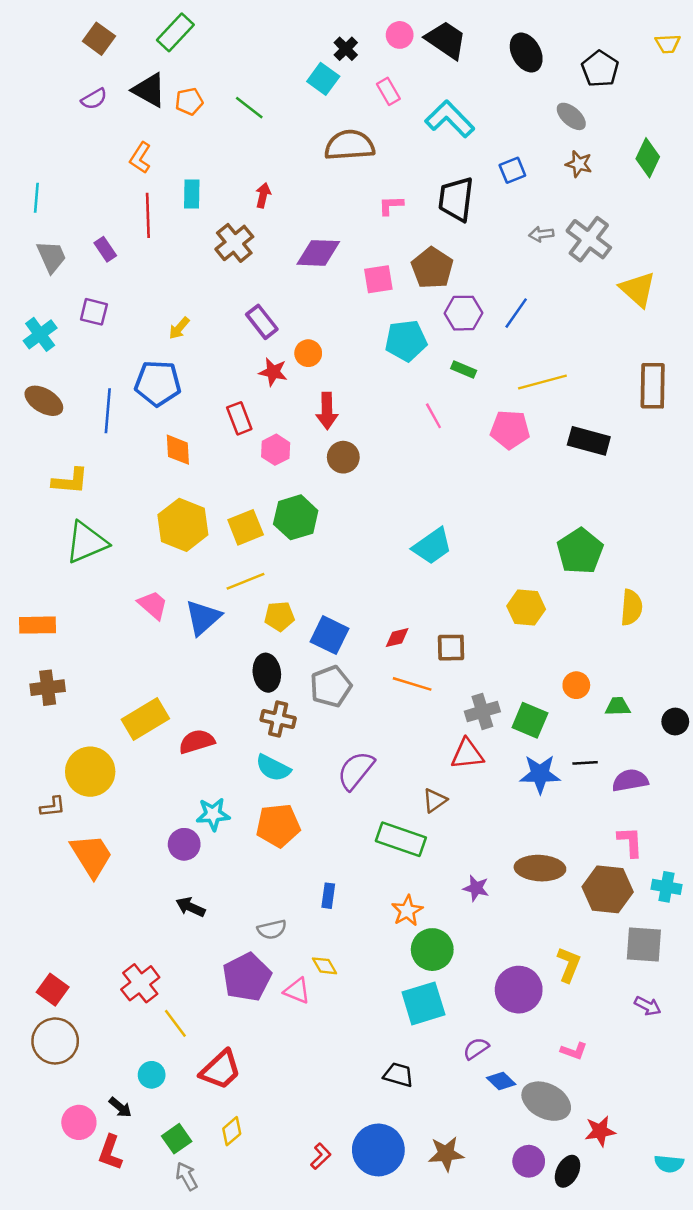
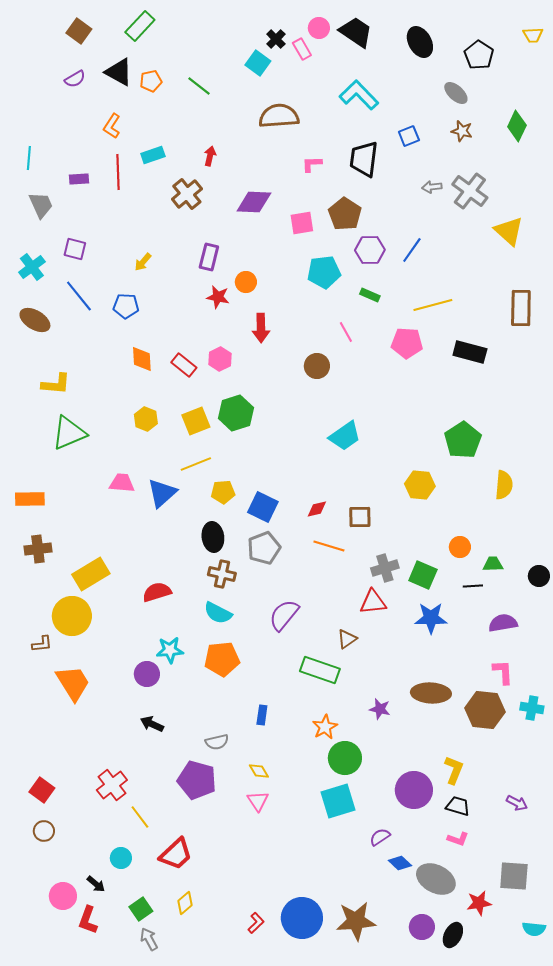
pink rectangle: (388, 91) -> (302, 49), moved
cyan rectangle: (192, 194) -> (153, 155), turned 70
purple rectangle: (105, 249) -> (79, 179), moved, turned -60
purple rectangle: (262, 322) -> (209, 257), turned 52
blue pentagon: (158, 383) -> (126, 306), size x0.7
blue line: (108, 411) -> (79, 296), moved, turned -44
red rectangle: (239, 418) -> (184, 365), moved, turned -30
brown circle: (343, 457) -> (317, 366), moved
yellow hexagon: (183, 525) -> (146, 419), size x0.6
pink trapezoid: (153, 605) -> (122, 483), turned -36
yellow rectangle: (145, 719) -> (91, 574), moved
black line: (585, 763) -> (473, 586), moved
gray square: (644, 945) -> (514, 876), moved
purple pentagon: (247, 977) -> (197, 780), turned -30
pink triangle: (297, 991) -> (258, 801), moved, turned 35
brown circle: (55, 1041) -> (44, 831), size x0.6
black trapezoid: (398, 1075) -> (458, 806), moved
brown star: (446, 1154) -> (356, 921), size x1.4

